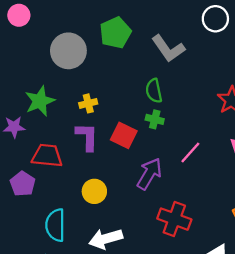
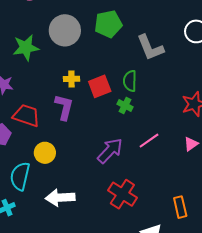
green star: (40, 101) -> (26, 48), moved
red square: (124, 135) -> (100, 86), moved, turned 30
yellow circle: (94, 191) -> (45, 153), moved

